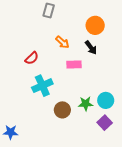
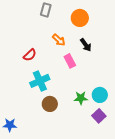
orange circle: (95, 25) -> (80, 18), moved
pink rectangle: (74, 64) -> (70, 61), turned 64
brown circle: (62, 110) -> (50, 104), moved

